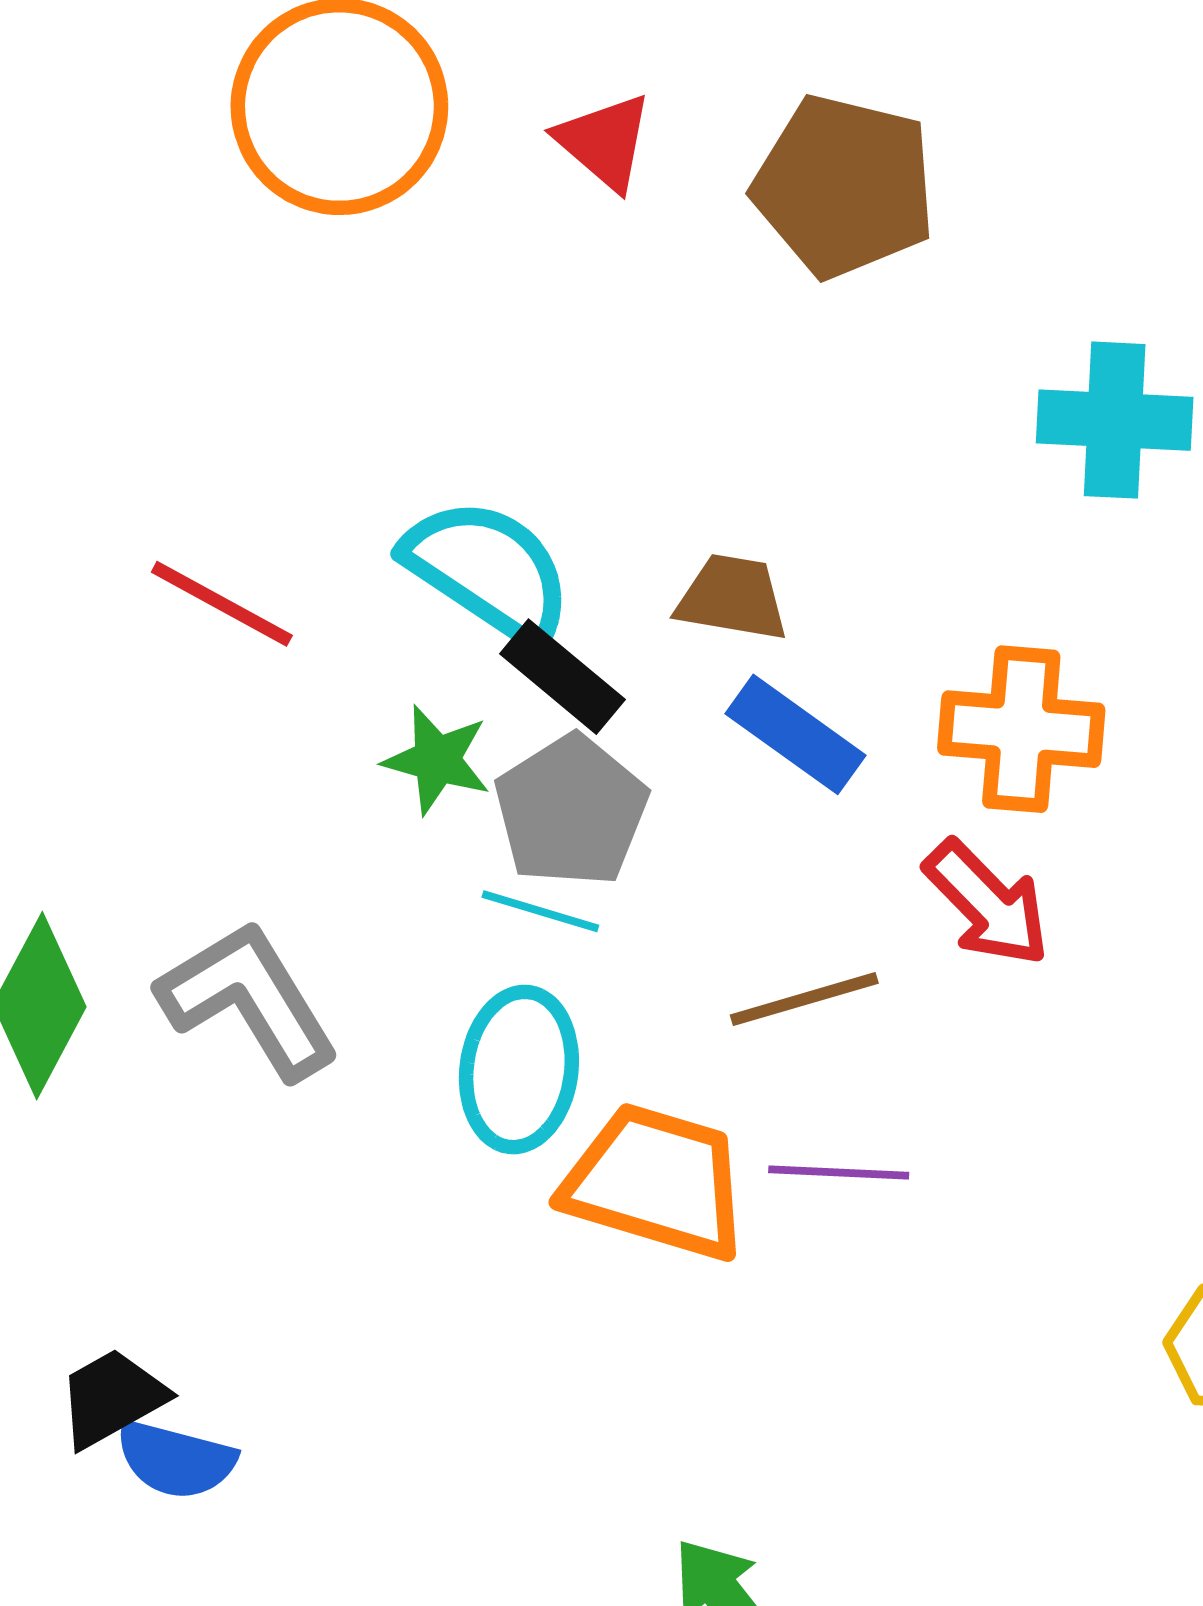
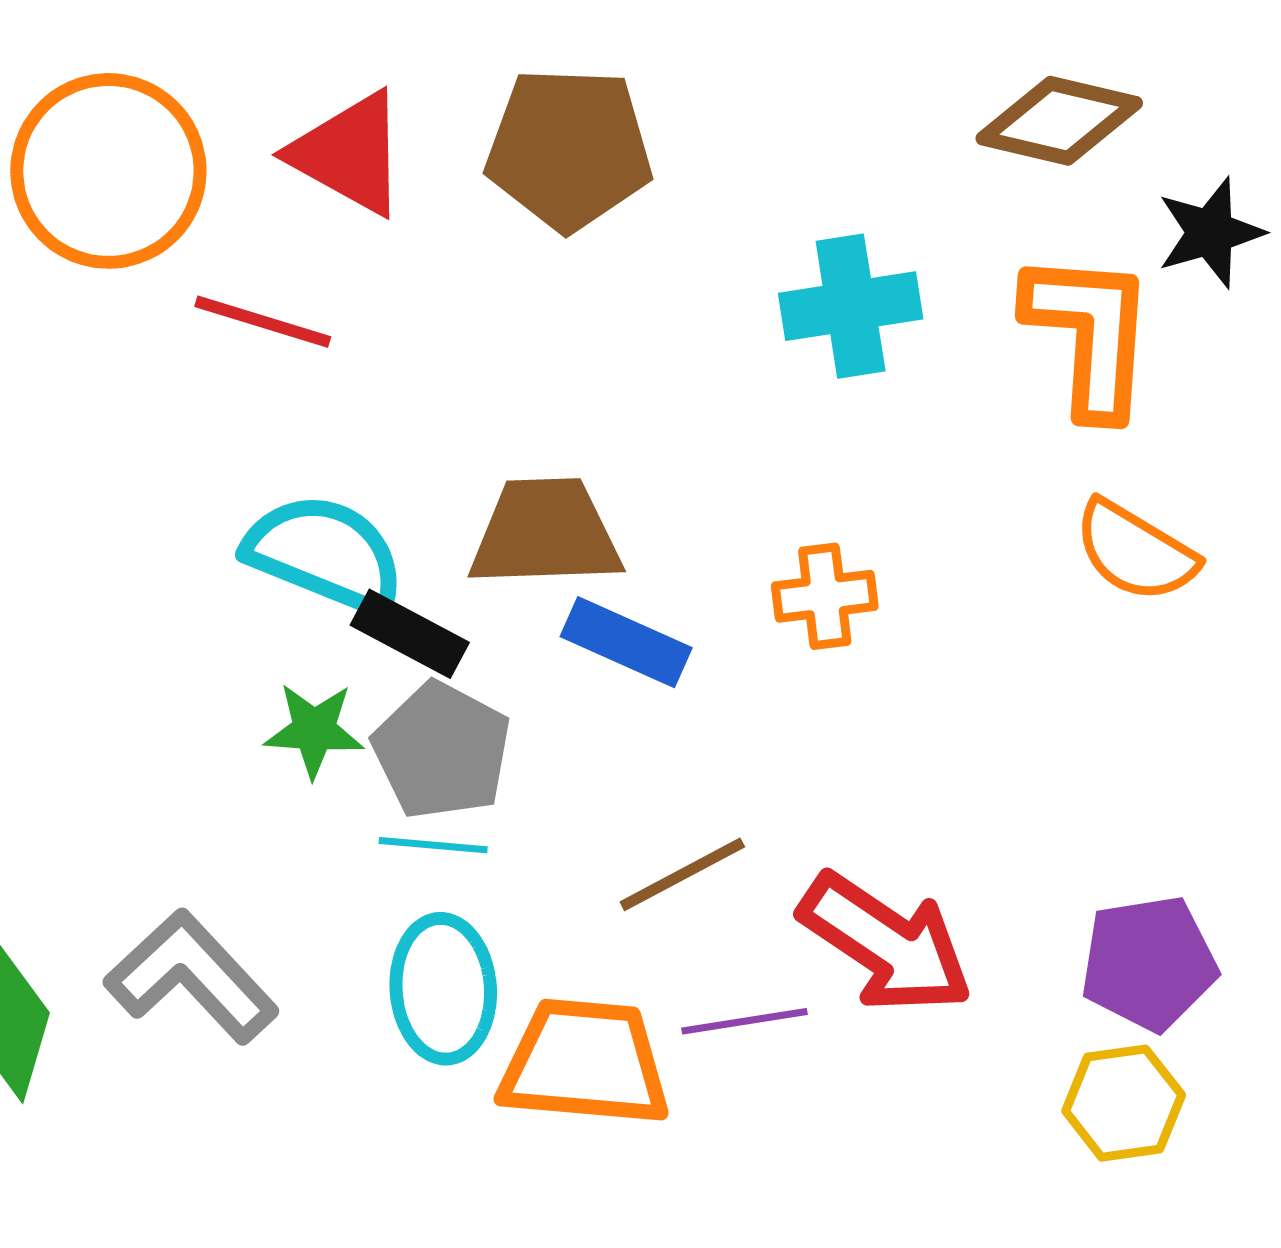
red triangle: (604, 142) -> (349, 154), size x1.4
brown trapezoid: (732, 598) -> (545, 533), size x1.5
red line: (222, 604) -> (263, 322), moved
orange cross: (1021, 729) -> (825, 596), size x0.7
red arrow: (987, 903) -> (886, 943), moved, size x1.4

